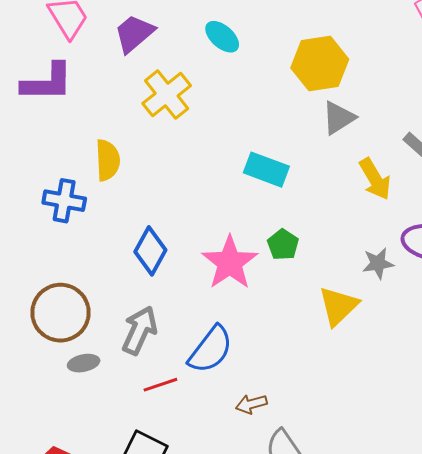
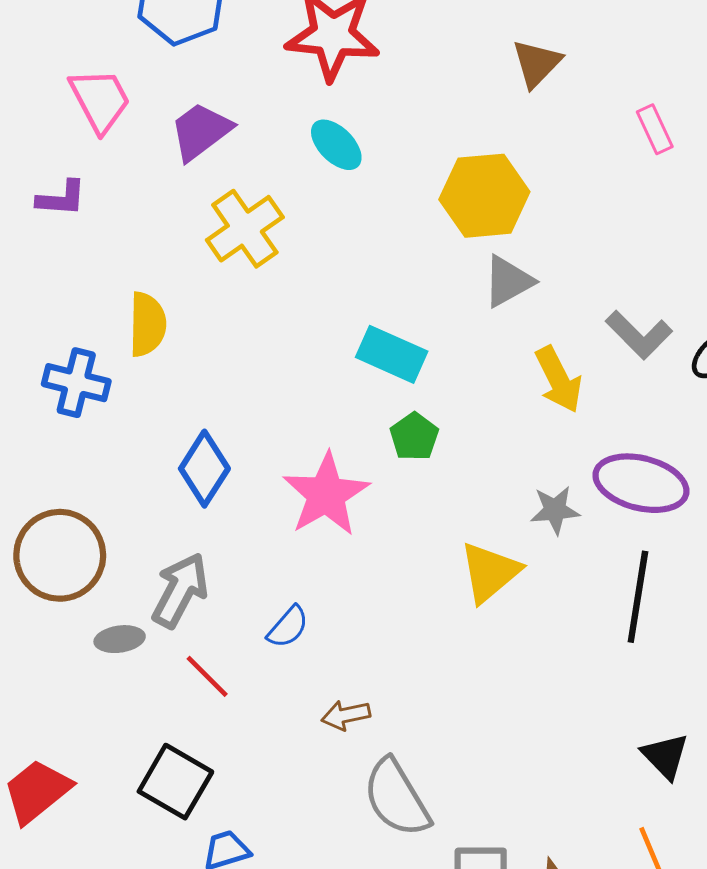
purple L-shape: (47, 82) -> (61, 198), size x0.6
green pentagon: (283, 245) -> (414, 437), moved
blue semicircle: (211, 350) -> (288, 627), size x0.6
gray ellipse: (84, 363) -> (120, 639), moved
red line: (160, 385) -> (207, 676), turned 60

